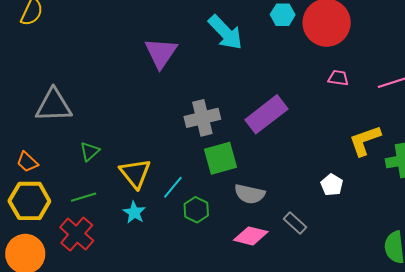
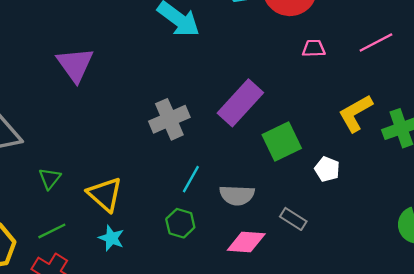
purple triangle: (161, 53) -> (75, 65), moved
green square: (220, 158) -> (282, 141), moved
cyan line: (173, 187) -> (191, 179), moved

